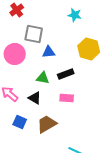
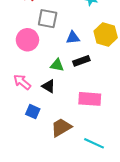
blue triangle: (49, 52) -> (73, 38), moved
pink rectangle: (67, 98) -> (90, 99), moved, size x1.5
brown trapezoid: (47, 124) -> (61, 127), moved

